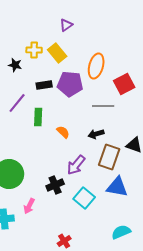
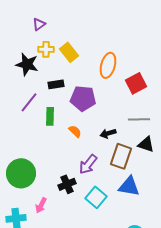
purple triangle: (66, 25) -> (39, 24), moved
black star: (15, 65) -> (27, 64), size x1.6
purple pentagon: (70, 84) -> (83, 98), moved
gray line: (103, 106) -> (139, 119), moved

